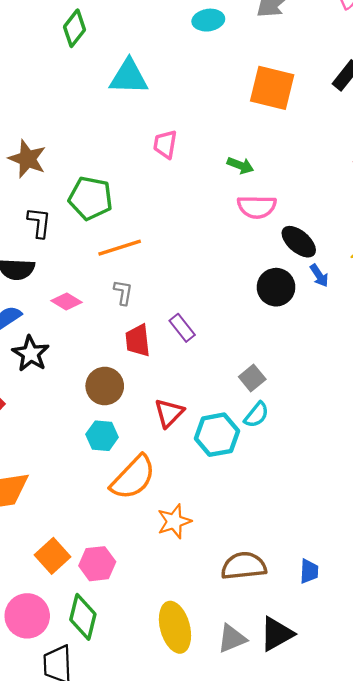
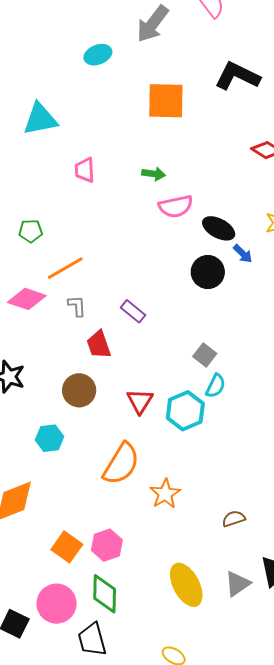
green pentagon: (90, 198) -> (31, 231), size x0.6
pink diamond: (67, 301) -> (27, 299), moved, size x1.4
purple rectangle: (182, 328) -> (133, 311), moved
cyan hexagon: (102, 436) -> (50, 438), moved
brown semicircle: (244, 566) -> (234, 519), size x0.6

